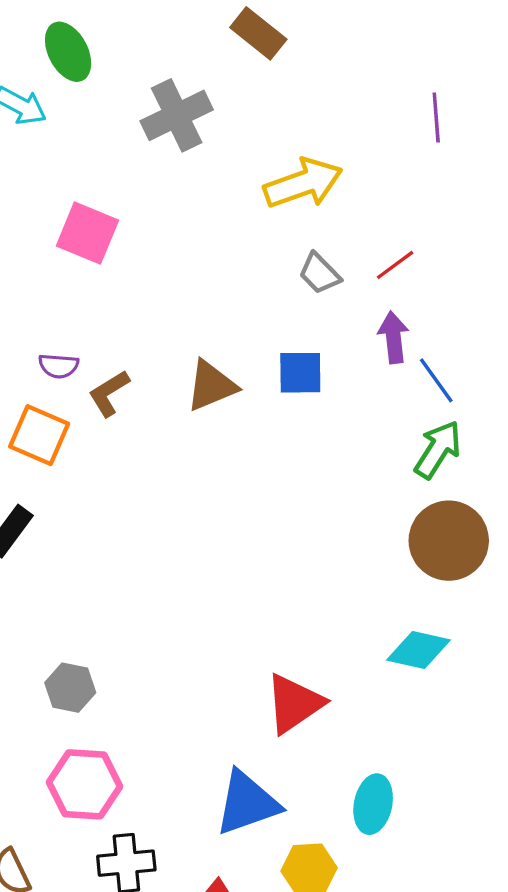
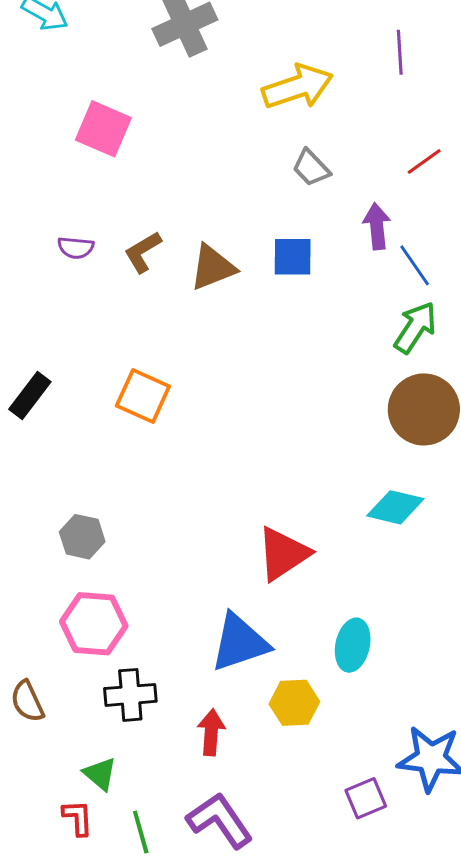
purple line: (436, 118) -> (400, 52), moved
red line: (395, 265) -> (424, 161), moved
brown L-shape: (109, 393) -> (143, 252), moved
orange square: (39, 435) -> (143, 396), moved

